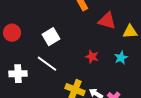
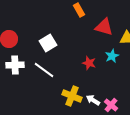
cyan star: (121, 58) -> (112, 56), moved
white cross: (18, 74) -> (15, 65), moved

